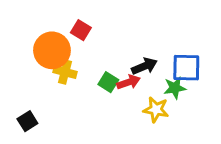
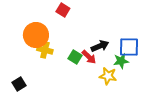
red square: (81, 30) -> (63, 10), moved
red arrow: (129, 82) -> (89, 57), turned 63

